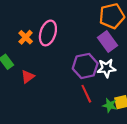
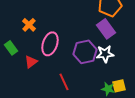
pink ellipse: (48, 33) -> (50, 44), moved
red line: (86, 94) -> (64, 82), moved

